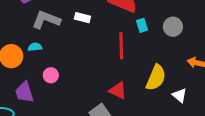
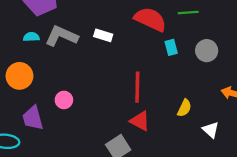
red line: (121, 46) -> (137, 87), moved
cyan semicircle: (35, 47) -> (31, 37), moved
yellow semicircle: (156, 78) -> (184, 108), size x0.6

